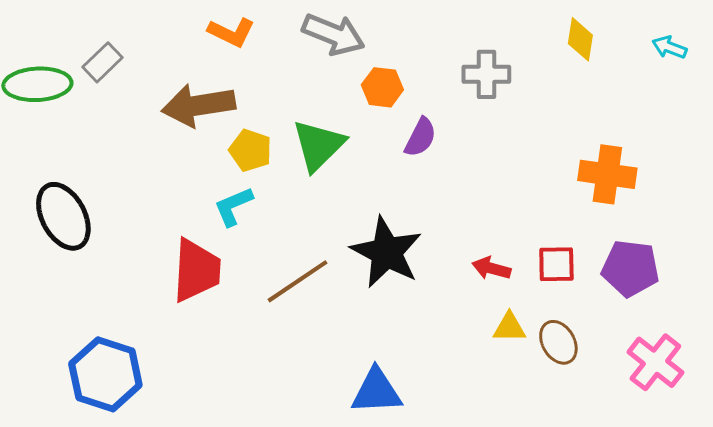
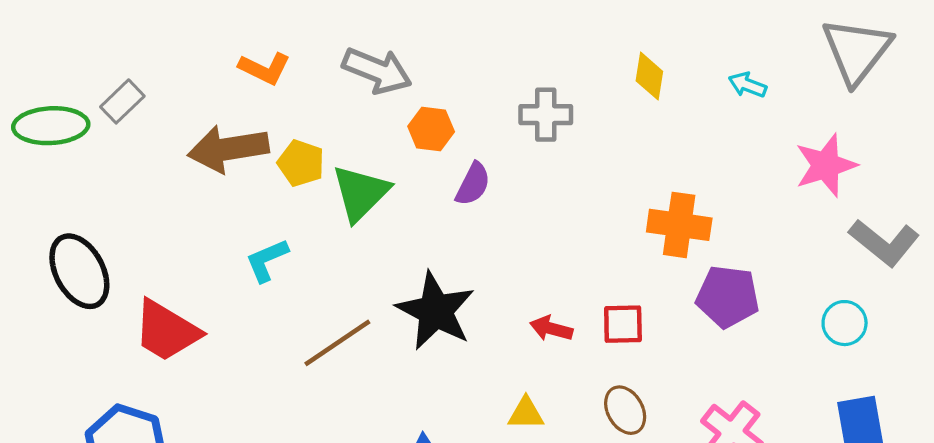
yellow pentagon: (250, 150) -> (301, 163), moved
purple pentagon: (630, 268) -> (728, 297), moved
red trapezoid: (196, 270) -> (166, 331), moved, turned 118
yellow triangle: (509, 327) -> (526, 413), moved

